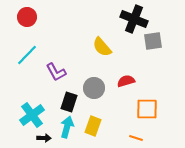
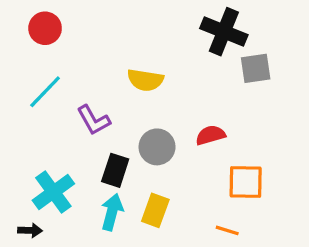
yellow semicircle: (102, 47) -> (145, 80), moved, turned -40
black arrow: (44, 138) -> (30, 230), moved

